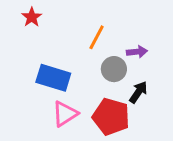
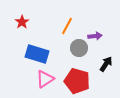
red star: (32, 17) -> (22, 22), moved
black arrow: (138, 92) -> (106, 64), moved

